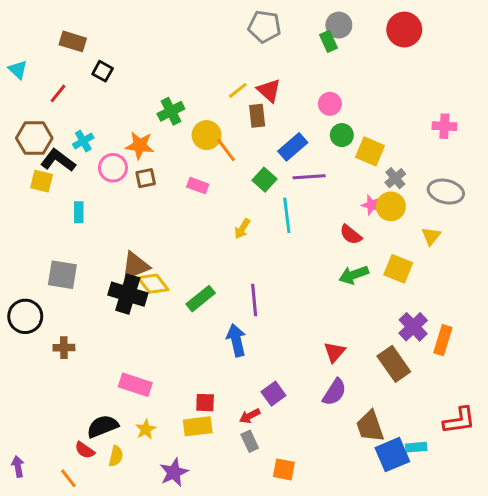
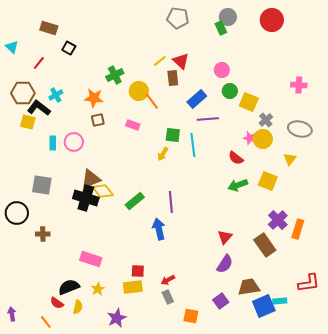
pink circle: (113, 168) -> (74, 142), moved
green square: (265, 180) -> (173, 135), moved, turned -35
purple square: (273, 394) -> (221, 301), moved
brown trapezoid: (370, 426) -> (249, 287), turned 100

